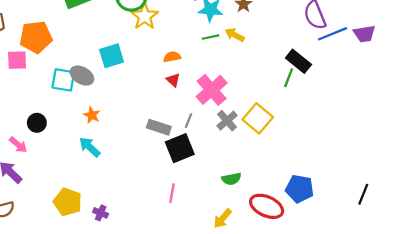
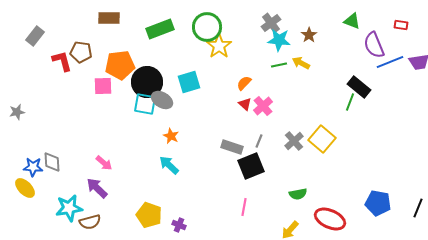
orange semicircle: (172, 57) -> (244, 83), turned -35
pink cross: (212, 90) -> (263, 106), moved, size x0.7
black circle: (37, 123) -> (147, 82), moved, size x1.8
blue pentagon: (300, 189) -> (378, 203), moved

